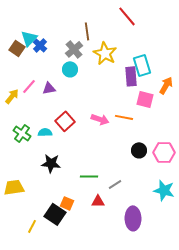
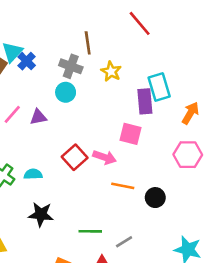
gray cross: (74, 49) -> (71, 66), turned -30
yellow star: (105, 53) -> (111, 71), size x0.7
pink square: (145, 99) -> (131, 134), moved
orange line: (124, 117) -> (123, 186), moved
red square: (65, 121) -> (75, 157), moved
pink hexagon: (164, 152) -> (188, 155), moved

